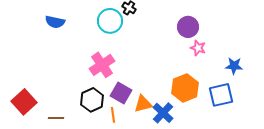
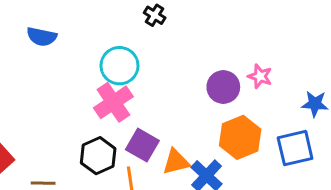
cyan circle: (110, 21) -> (119, 66), moved
purple circle: (188, 27) -> (223, 87), moved

